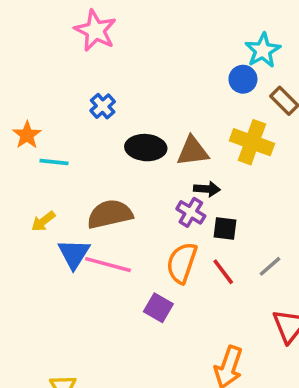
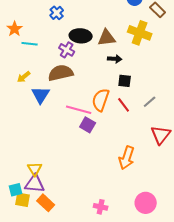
purple cross: (191, 212) -> (67, 50), moved
pink line: (108, 265) -> (79, 110), moved

